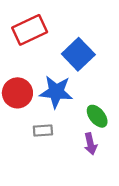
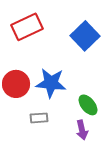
blue square: (78, 54) -> (85, 36), moved

